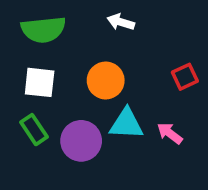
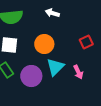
cyan triangle: (126, 124) -> (55, 67), turned -48
pink arrow: (170, 133) -> (78, 72), turned -152

